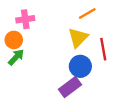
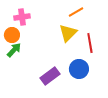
blue circle: (80, 66) -> (79, 69), moved
purple rectangle: (70, 87) -> (50, 76), moved

